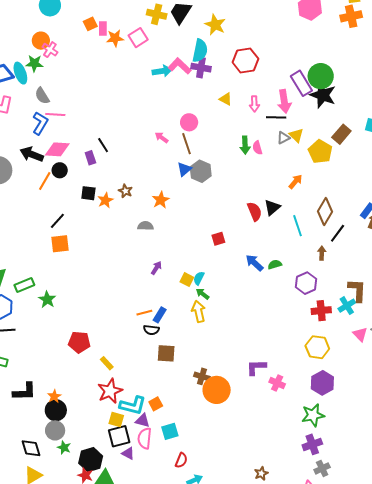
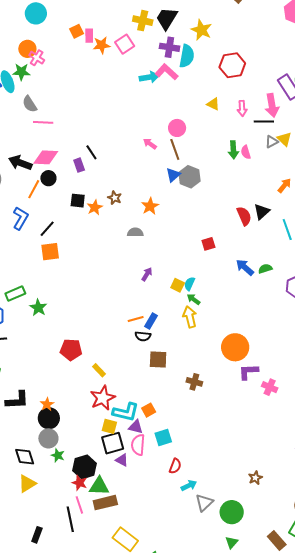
purple cross: (201, 68) -> (169, 47), moved
blue L-shape: (40, 123) -> (20, 218), moved
orange circle: (217, 390) -> (235, 347), moved

